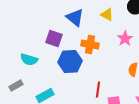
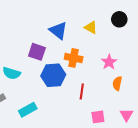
pink star: (125, 38) -> (109, 62), moved
red line: (98, 89) -> (82, 92), moved

